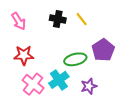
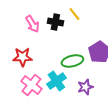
yellow line: (82, 19) -> (74, 14), moved
pink arrow: (19, 21) -> (32, 24), moved

